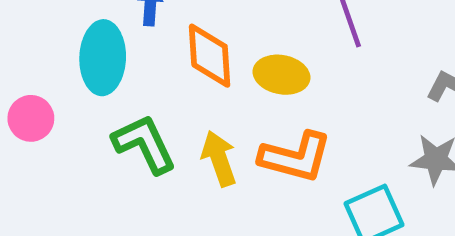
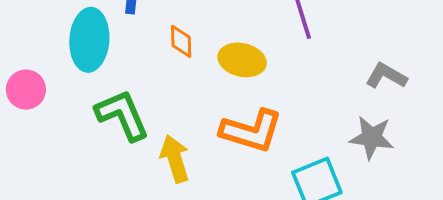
orange diamond: (210, 56) -> (181, 41), size x0.6
yellow arrow: (219, 159) -> (175, 159), moved

